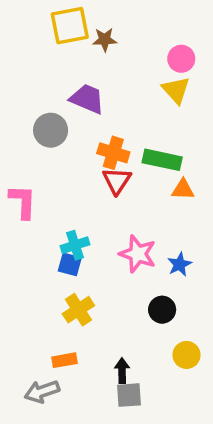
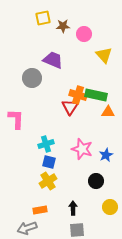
yellow square: (70, 26) -> (43, 18), size x0.7
pink circle: (181, 59) -> (84, 34), moved
orange cross: (113, 153) -> (78, 95), moved
blue square: (70, 264) -> (49, 162), moved
black arrow: (122, 371) -> (73, 208), moved

